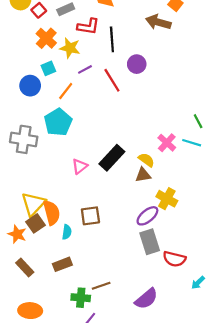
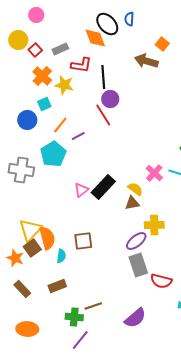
purple circle: (137, 64) -> (110, 99), moved
purple line: (85, 69) -> (78, 136), moved
pink triangle: (80, 166) -> (81, 190), moved
yellow cross: (167, 199) -> (154, 225), turned -30

